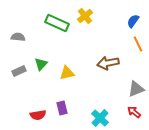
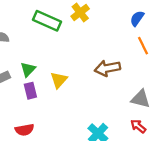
yellow triangle: (67, 73) -> (59, 80), turned -35
gray triangle: (136, 89) -> (141, 99), turned 36
purple rectangle: (62, 108) -> (30, 91), moved

